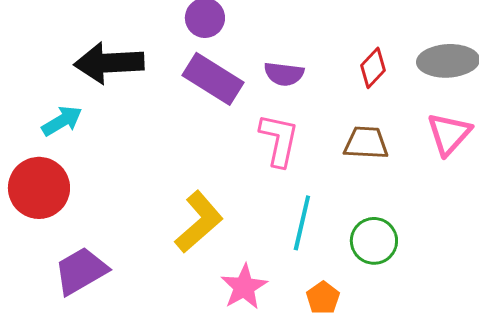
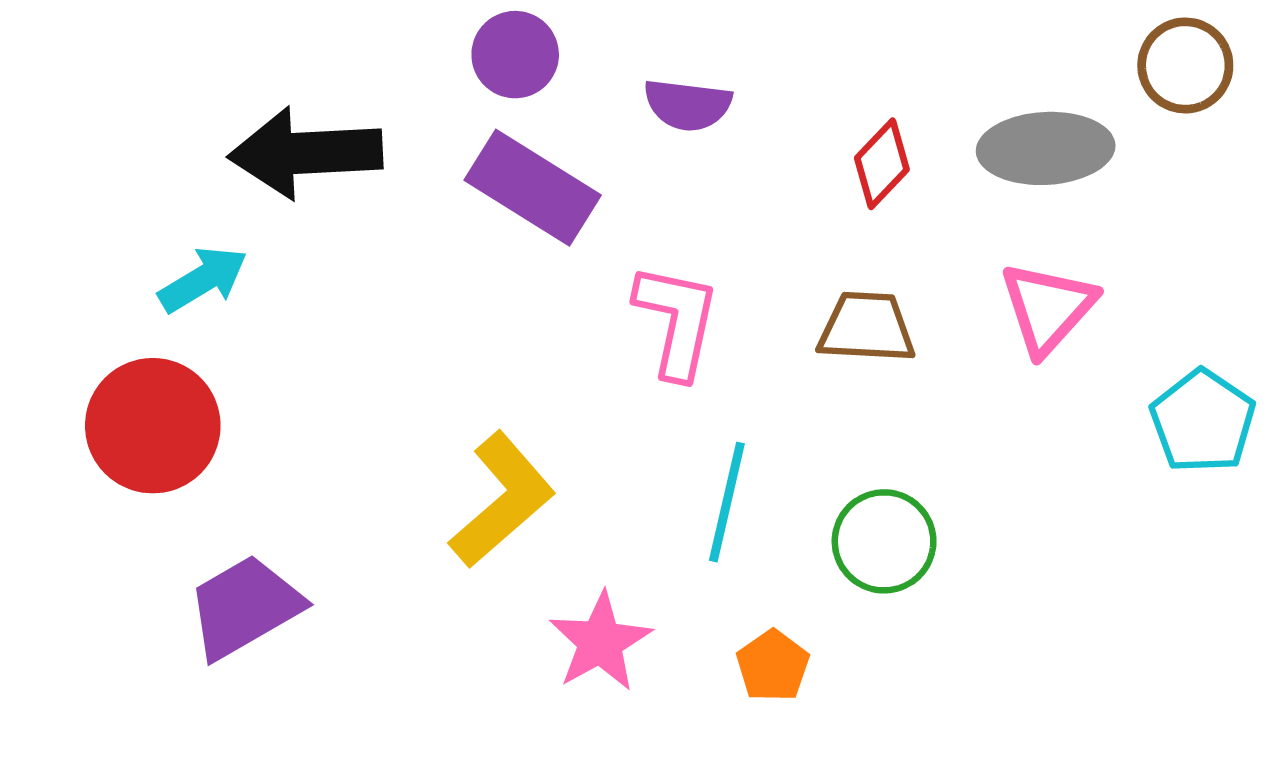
purple semicircle: (284, 74) -> (688, 105), moved

